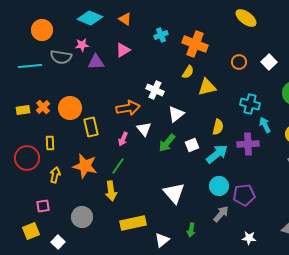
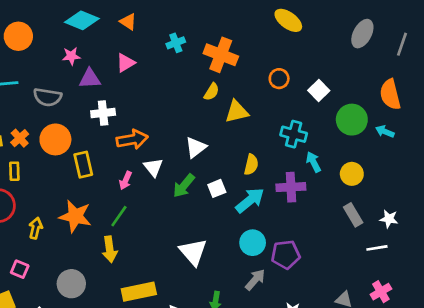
gray semicircle: (61, 57) -> (47, 97), moved
white square: (269, 62) -> (319, 90), moved
white cross: (155, 90) -> (103, 113), moved, turned -30
yellow rectangle: (50, 143) -> (14, 171), moved
pink square: (43, 206) -> (20, 269), turned 32

